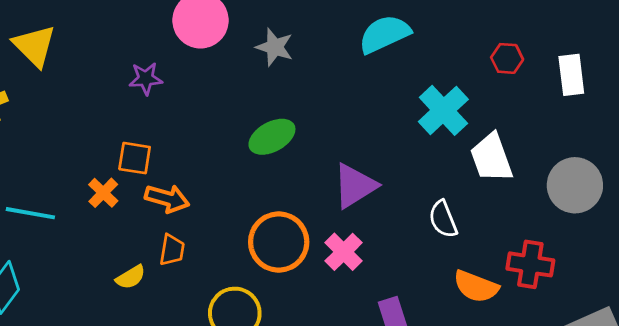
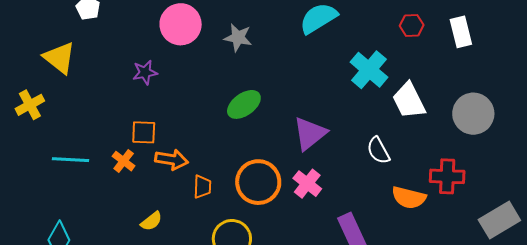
cyan line: (30, 213) -> (70, 160), moved
orange trapezoid: (172, 250) -> (202, 187), moved

